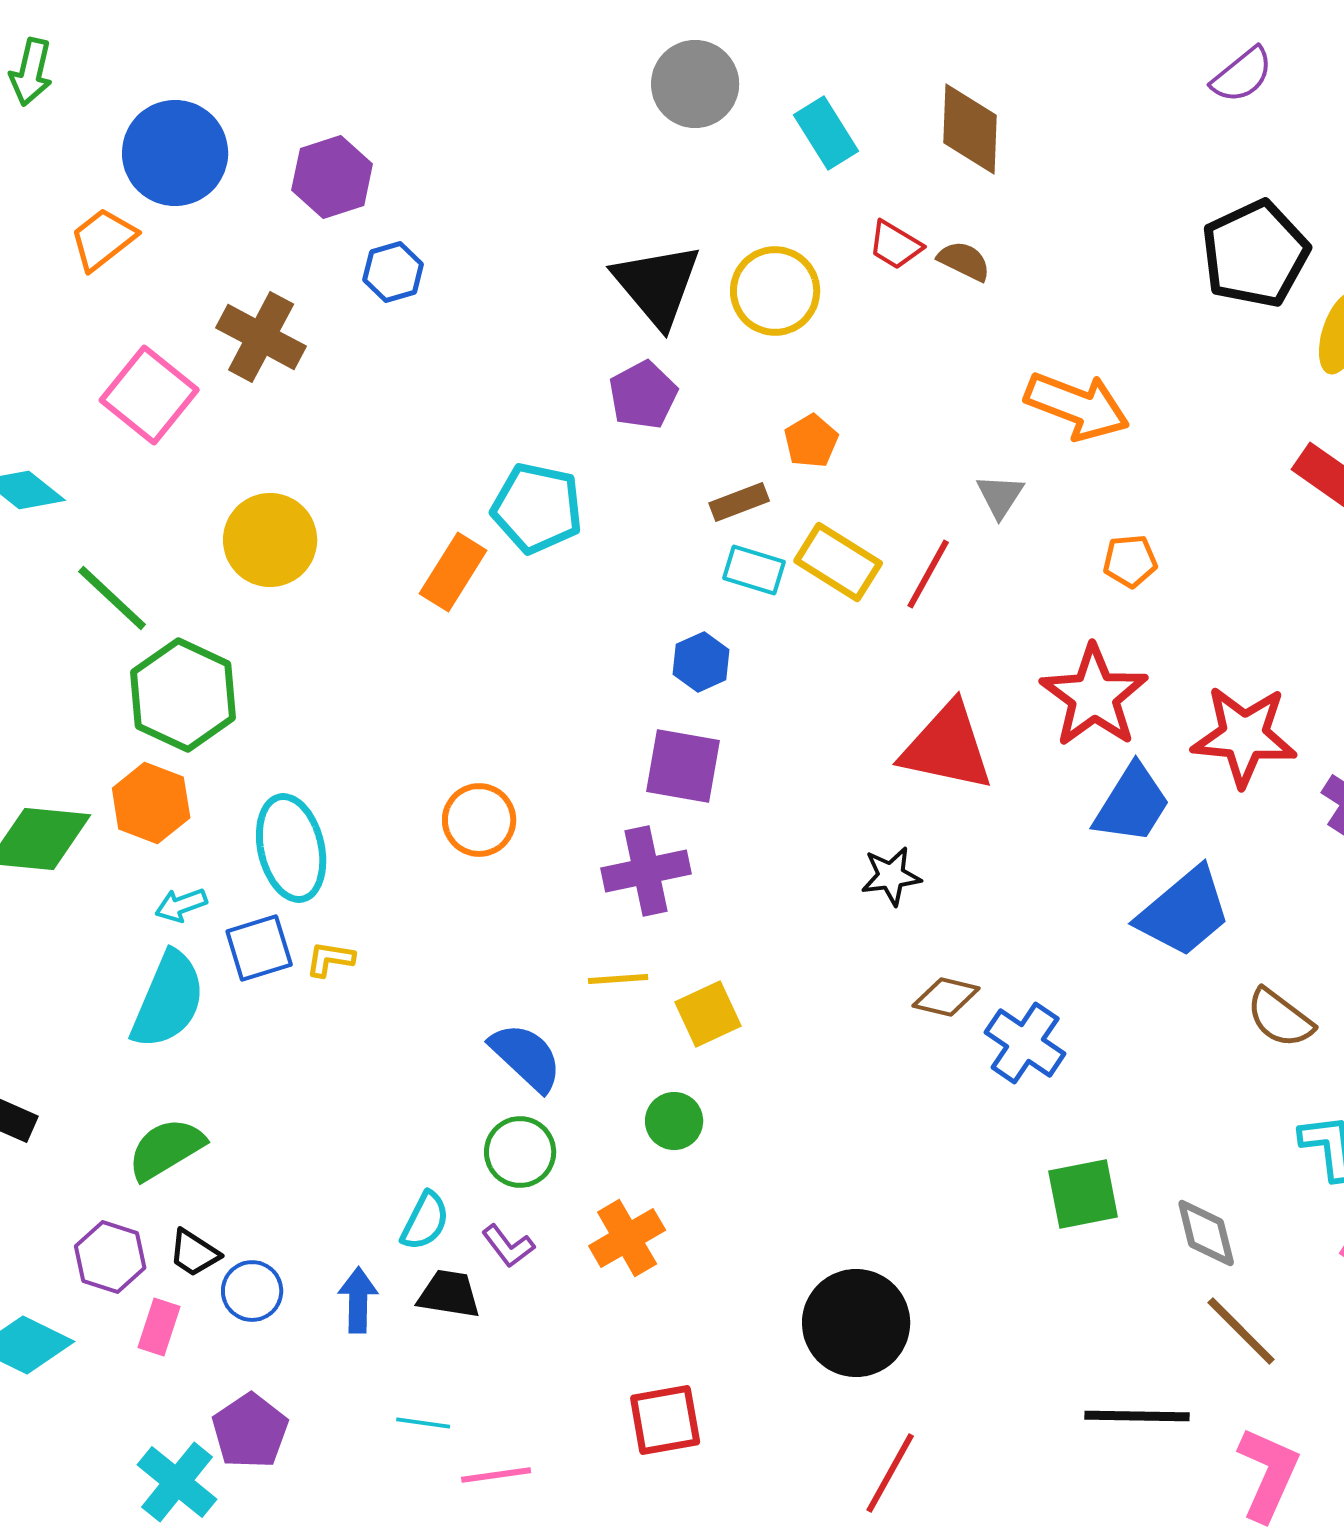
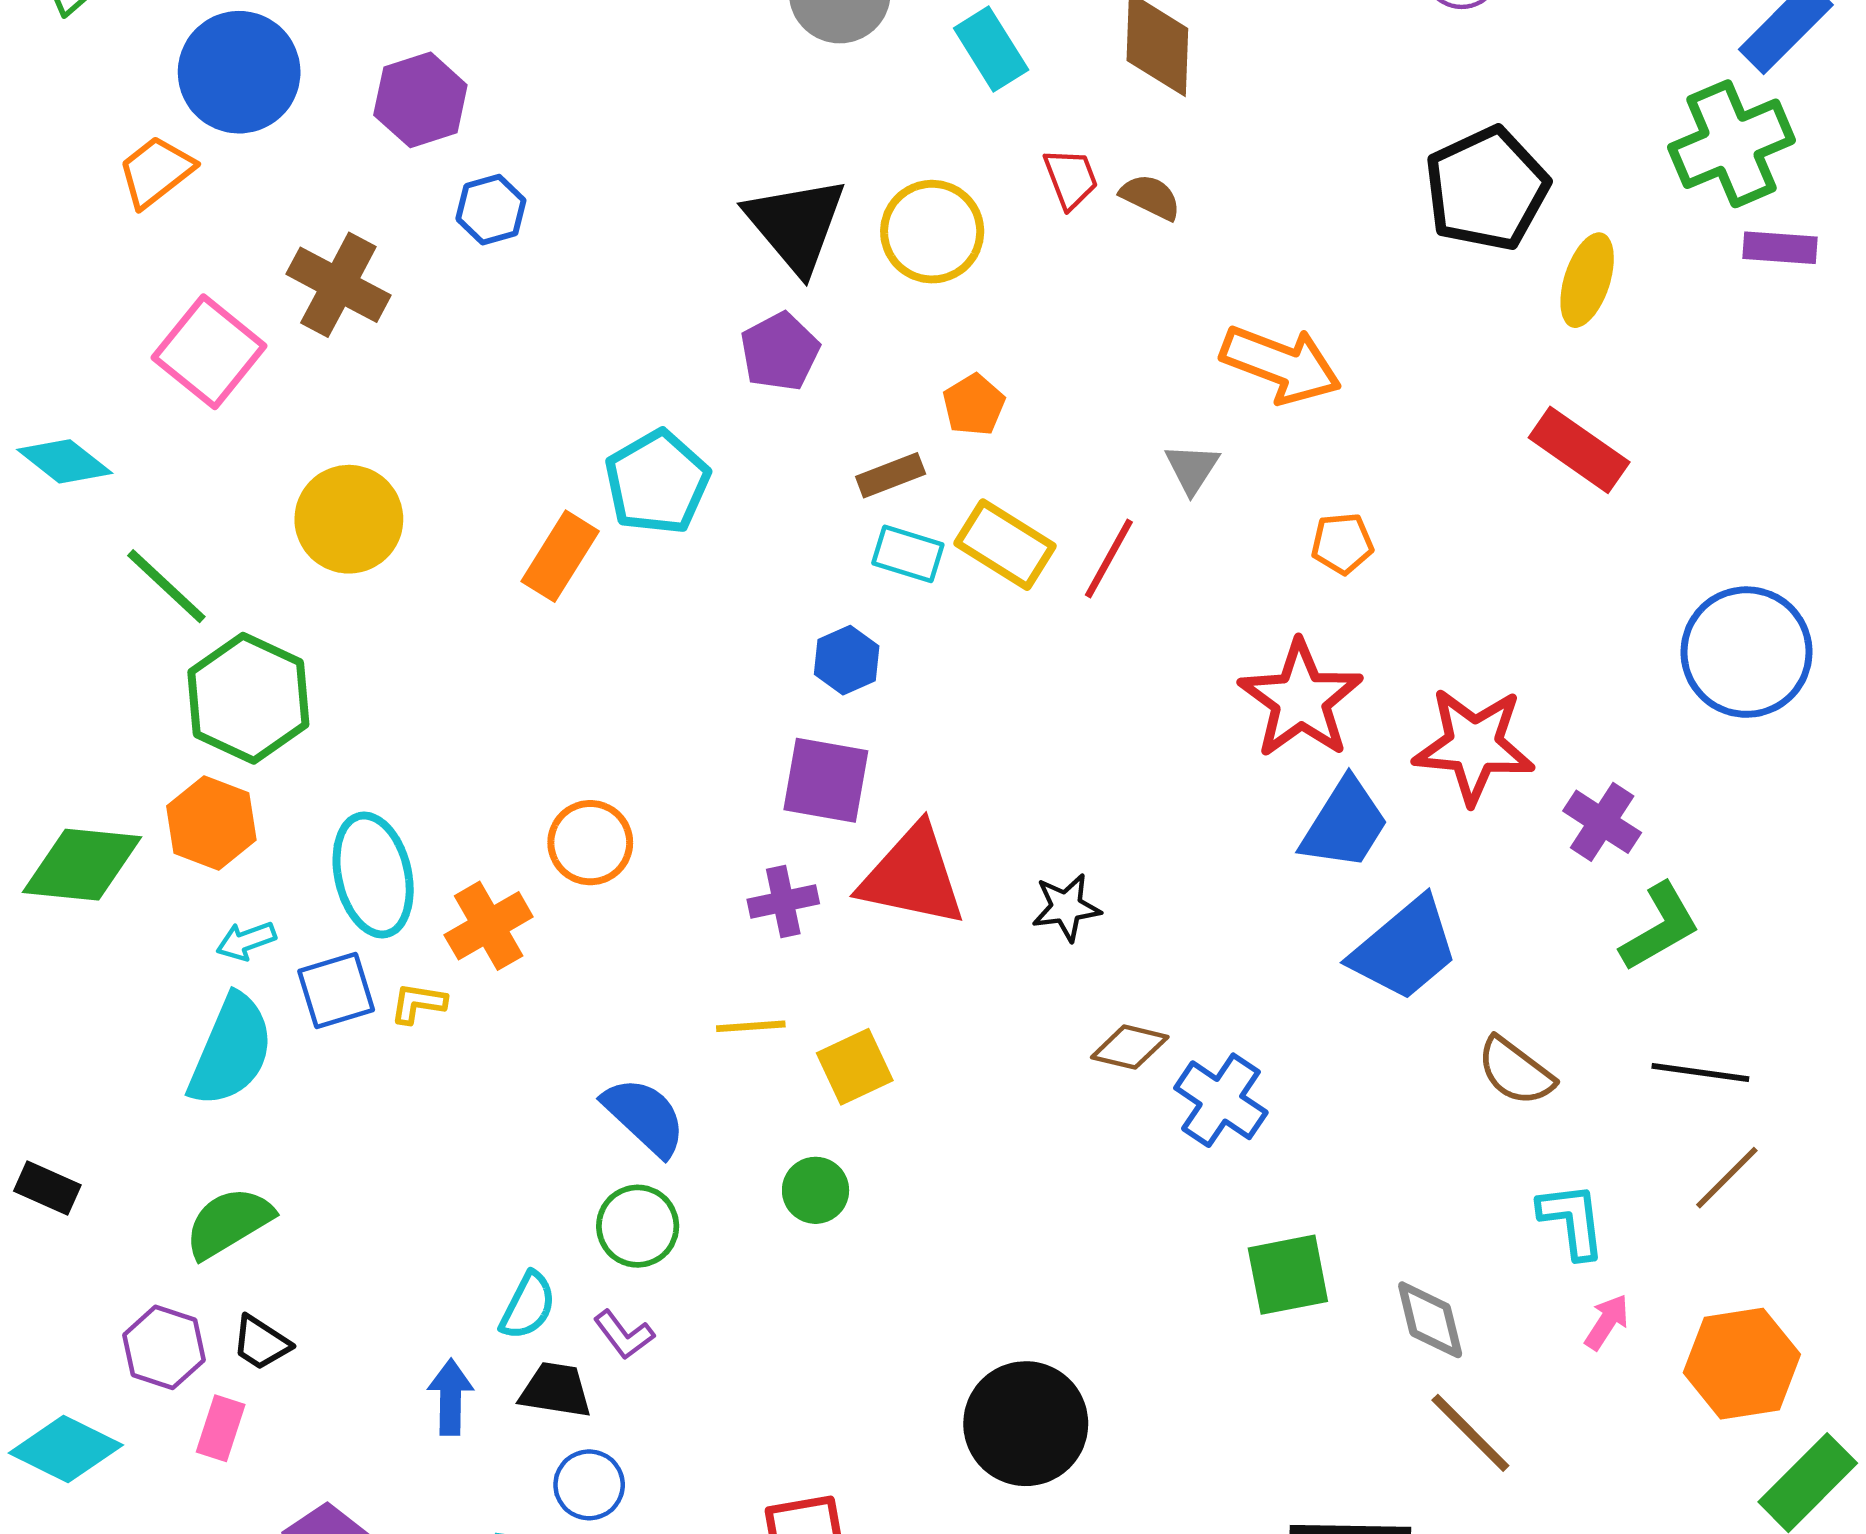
red trapezoid: (895, 245) -> (1071, 178), turned -142
cyan pentagon: (537, 508) -> (657, 482), turned 30
red triangle: (947, 747) -> (913, 876), moved
purple cross: (646, 871) -> (783, 902), size x0.7
orange cross: (627, 1238) -> (489, 926), moved
blue circle: (252, 1291) -> (589, 1485), moved

